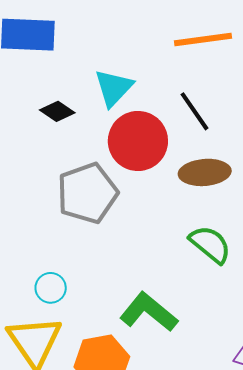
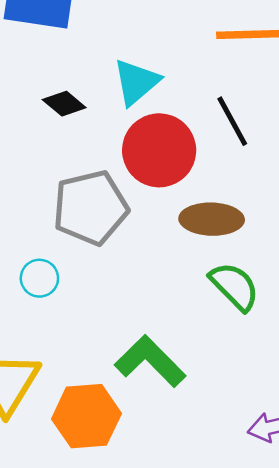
brown ellipse: (205, 172) -> (212, 219), moved
cyan circle: (51, 288) -> (39, 278), moved

